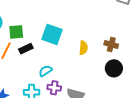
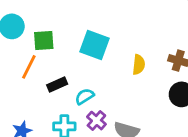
black rectangle: (26, 49) -> (57, 85), moved
purple cross: (54, 88) -> (96, 121), turned 32

